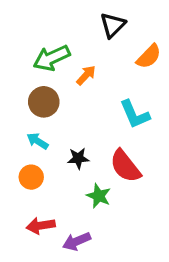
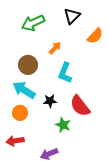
green arrow: (52, 58) -> (33, 23), moved
cyan L-shape: (135, 114) -> (65, 73), moved, turned 45
cyan arrow: (37, 141) -> (24, 90), size x1.6
red arrow: (41, 226) -> (15, 141), moved

